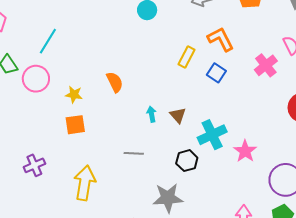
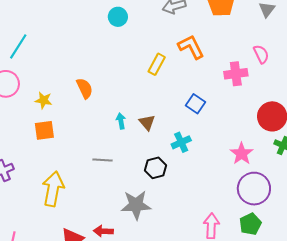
pink cross: (266, 65) -> (236, 74), turned 30
blue square: (216, 73) -> (196, 104), moved
cyan cross: (212, 135) -> (181, 142), size x0.7
pink star: (245, 151) -> (242, 154), moved

